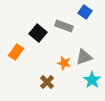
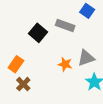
orange rectangle: (16, 52) -> (16, 64), moved
brown cross: (47, 82) -> (23, 84), moved

